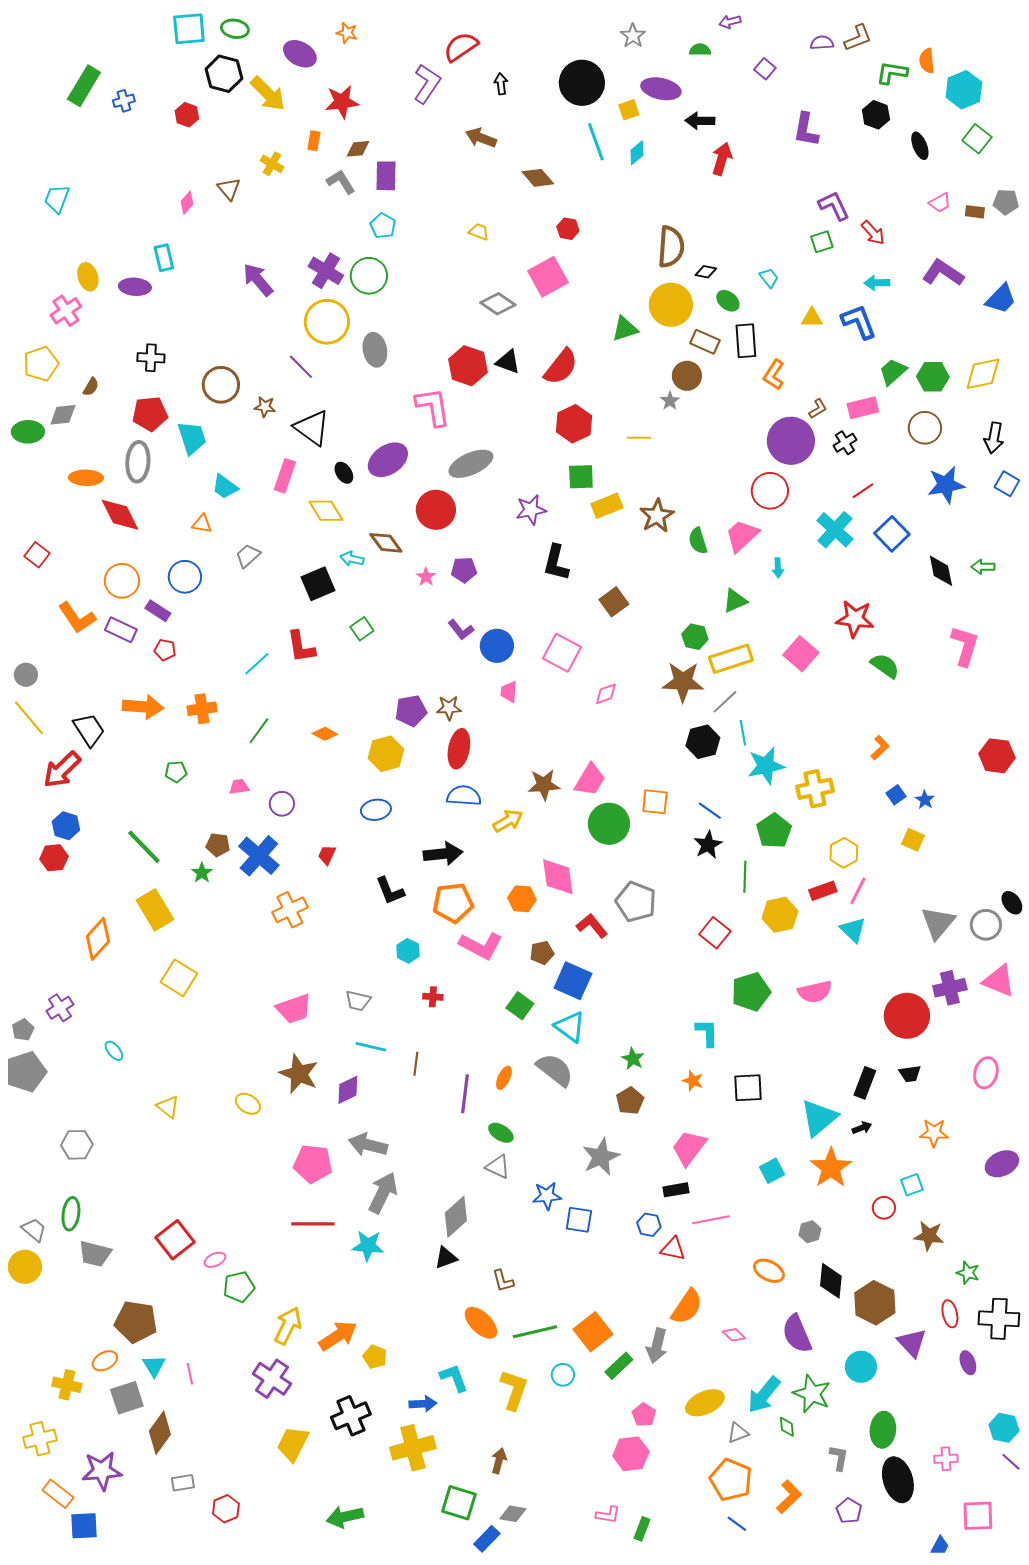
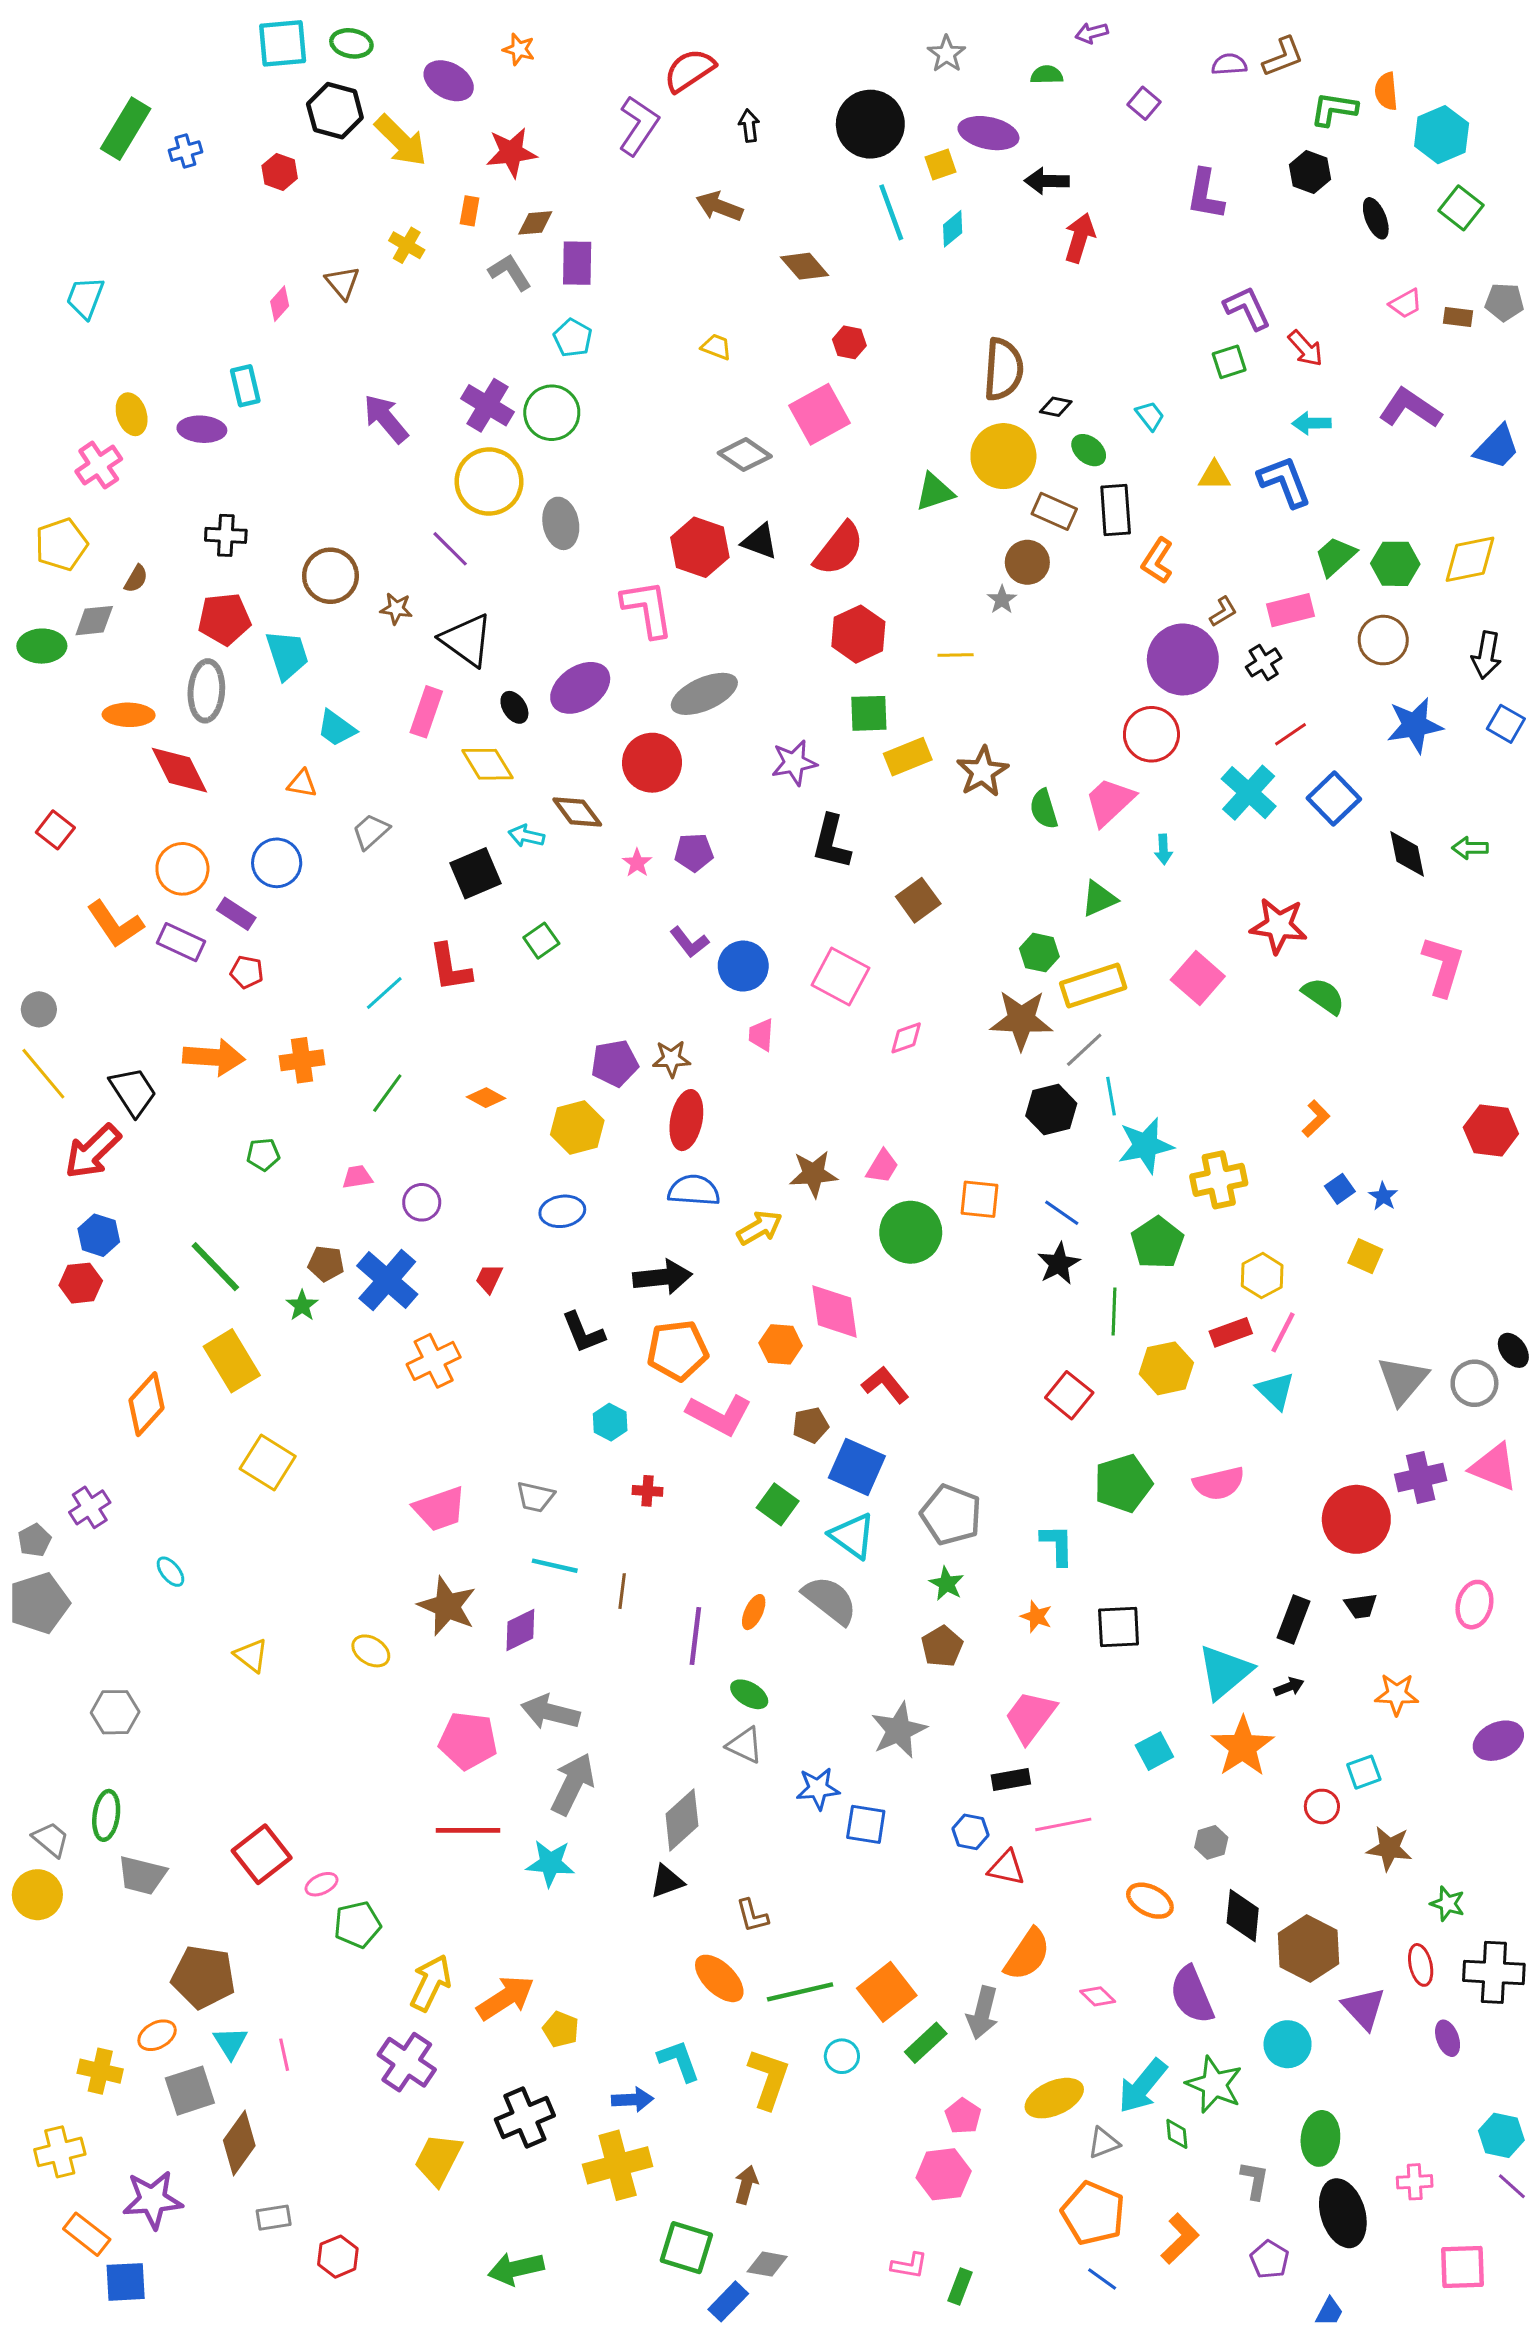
pink trapezoid: (590, 780) -> (882, 1166), size x0.7
gray pentagon: (636, 902) -> (951, 1515), moved
blue trapezoid: (940, 1546) -> (1329, 2312), moved

